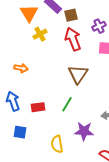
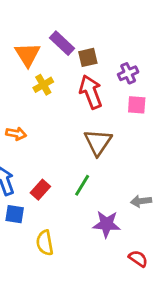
red rectangle: (38, 107) -> (40, 190), turned -40
blue square: (20, 132) -> (15, 214), moved
yellow semicircle: (57, 144) -> (45, 243), moved

